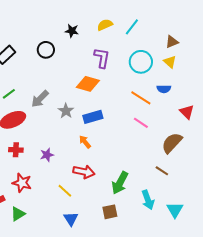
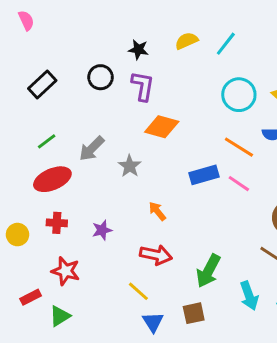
purple L-shape: (102, 58) -> (143, 86), moved
blue rectangle: (93, 117) -> (204, 175), moved
yellow line: (65, 191) -> (138, 291), moved
blue triangle: (71, 219) -> (153, 322), moved

